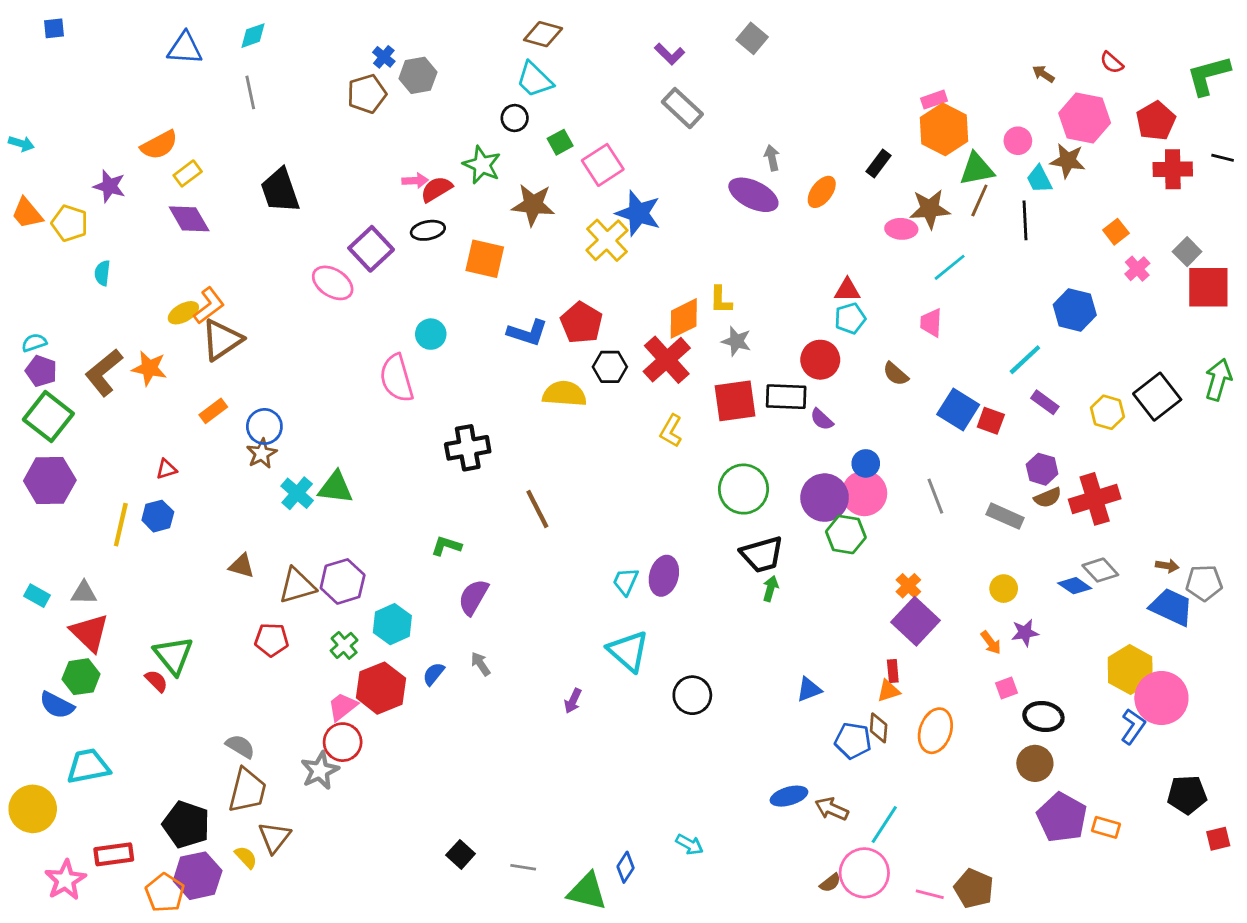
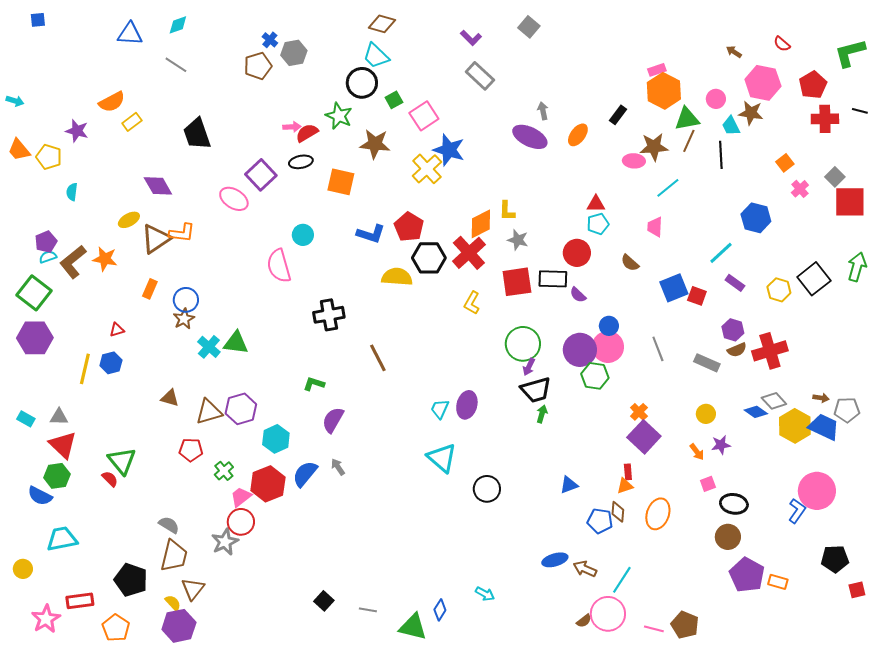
gray line: (250, 92) -> (176, 65), turned -45
black circle: (515, 118) -> (362, 83), size x1.6
purple diamond: (189, 219) -> (158, 186), moved
orange L-shape: (209, 306) -> (182, 233), moved, turned 44
cyan semicircle: (34, 343) -> (48, 257), moved
black hexagon: (610, 367) -> (429, 258), size x1.4
purple pentagon: (41, 371) -> (46, 242), moved, turned 30
blue square: (958, 409) -> (674, 288), turned 36
orange rectangle: (213, 411) -> (150, 289), turned -30
green cross: (344, 645) -> (224, 471), moved
yellow hexagon: (1130, 670) -> (795, 426), moved
blue semicircle: (434, 674) -> (305, 474), size x1.6
purple arrow: (573, 701) -> (529, 367), moved
yellow circle: (33, 809) -> (23, 569), size x0.6
purple hexagon: (198, 876) -> (179, 626), moved

